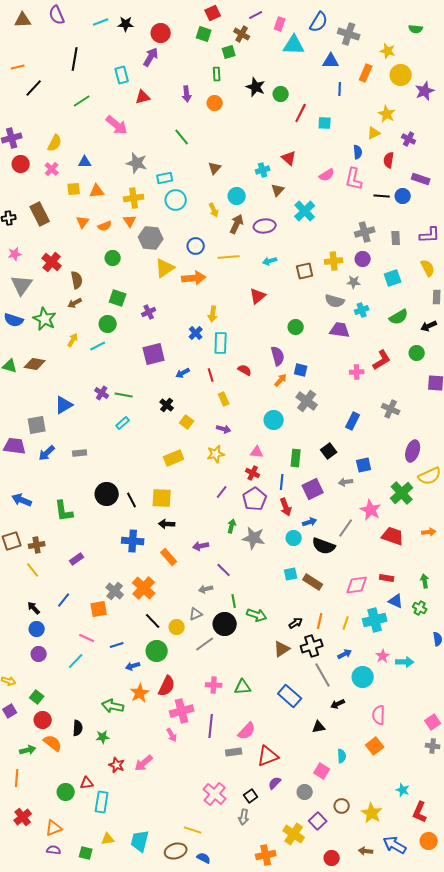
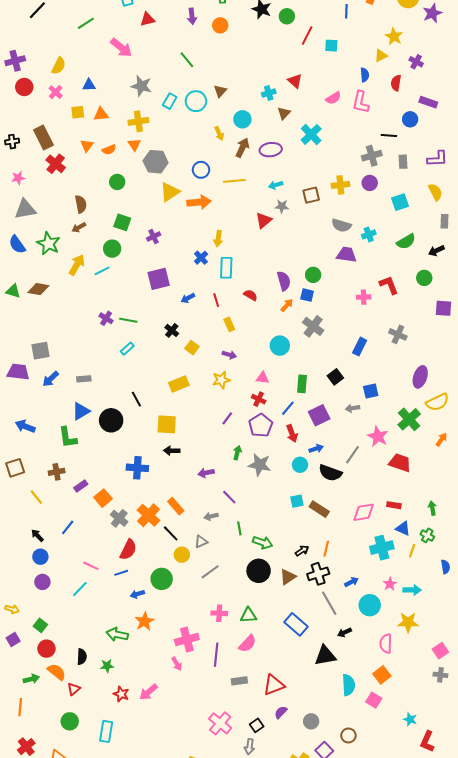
cyan rectangle: (165, 178) -> (170, 101), turned -49
black line: (382, 196) -> (389, 135), moved
cyan circle: (176, 200) -> (196, 101), moved
red cross: (52, 262) -> (56, 164), moved
gray star: (354, 282) -> (282, 206), moved
gray triangle: (22, 285) -> (25, 209), turned 45
blue semicircle: (14, 320) -> (17, 245), turned 36
green circle: (296, 327) -> (313, 275), moved
yellow arrow: (73, 340) -> (77, 265), size x1.5
red L-shape: (382, 360) -> (389, 285), turned -80
blue triangle: (64, 405) -> (81, 411), moved
blue line: (282, 482) -> (288, 408), turned 35
black line: (132, 500) -> (136, 399), moved
orange arrow: (429, 532) -> (441, 440), moved, turned -48
brown cross: (37, 545) -> (57, 472), moved
orange rectangle: (169, 557) -> (176, 506), moved
orange square: (99, 609) -> (103, 498), moved, turned -30
black line: (153, 621) -> (171, 533), moved
yellow line: (346, 623) -> (412, 551), moved
black circle: (225, 624) -> (259, 571), moved
red semicircle: (167, 686) -> (128, 550), moved
black triangle: (319, 727) -> (325, 656), size x1.6
pink semicircle: (247, 731) -> (247, 644), moved
cyan semicircle: (342, 756) -> (348, 685), size x1.5
pink square: (322, 771) -> (374, 700), moved
red triangle: (87, 783) -> (74, 689), moved, turned -32
yellow star: (372, 813) -> (408, 622), moved, turned -30

